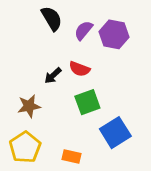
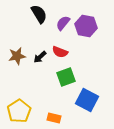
brown star: (29, 106) -> (17, 56), moved
blue square: (115, 133) -> (87, 100), turned -30

